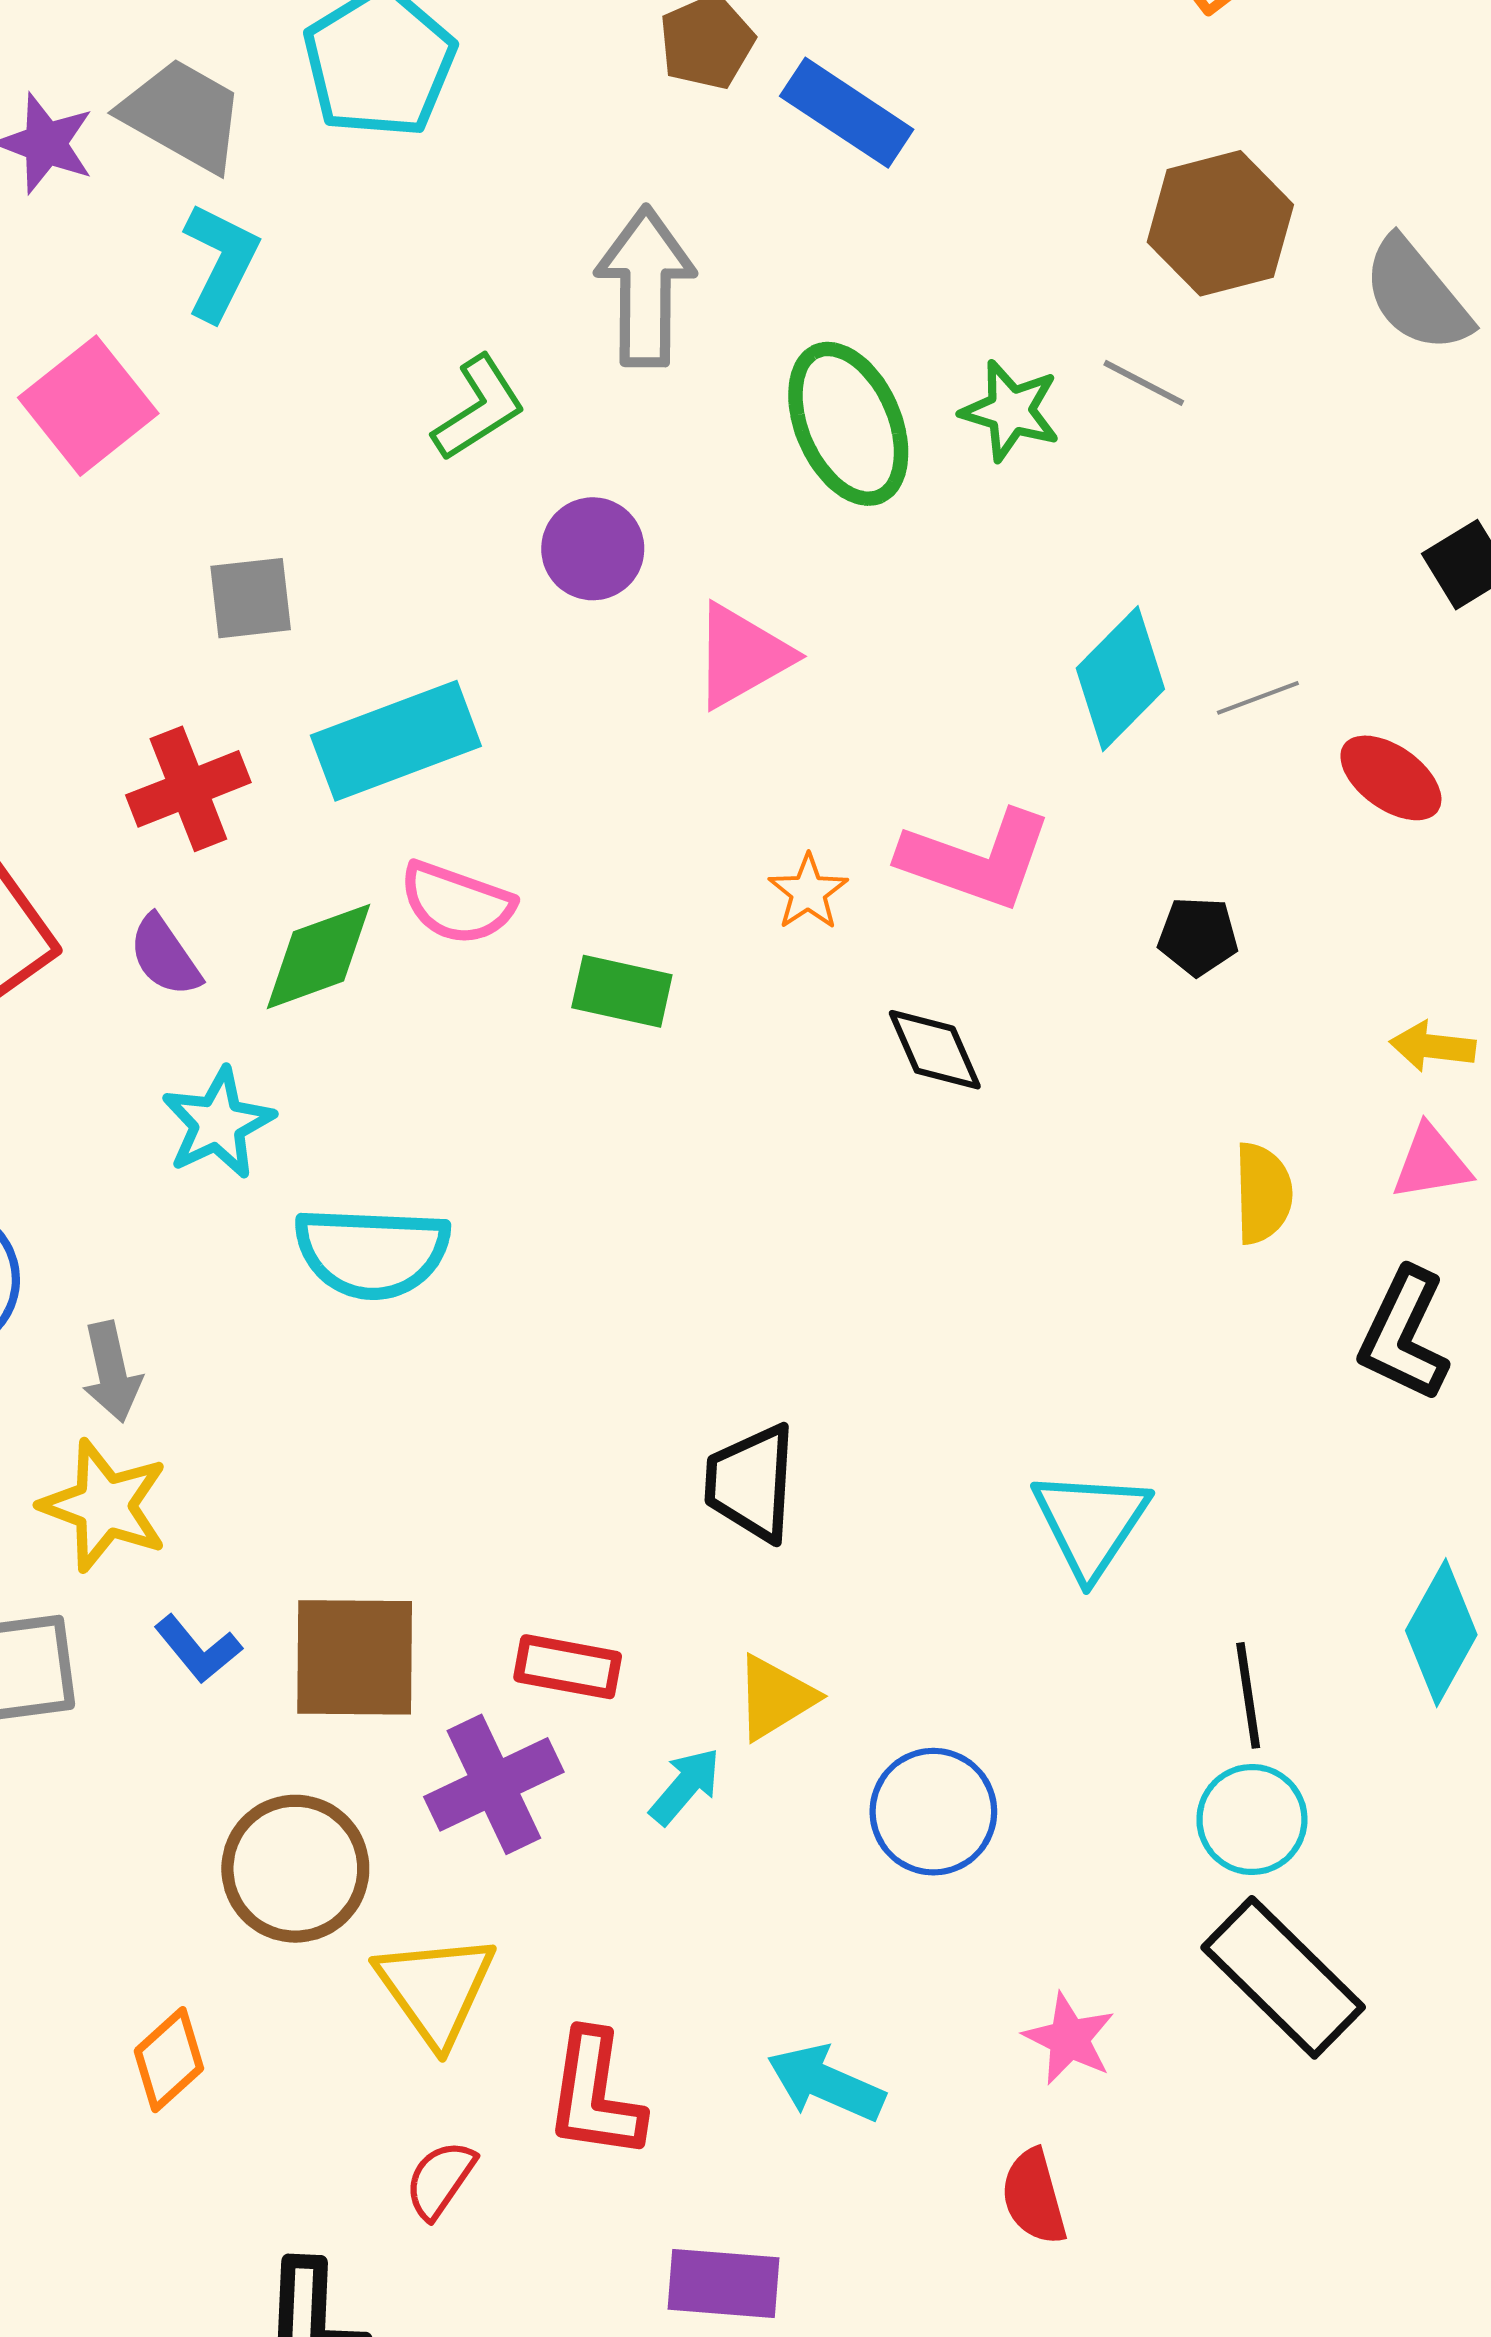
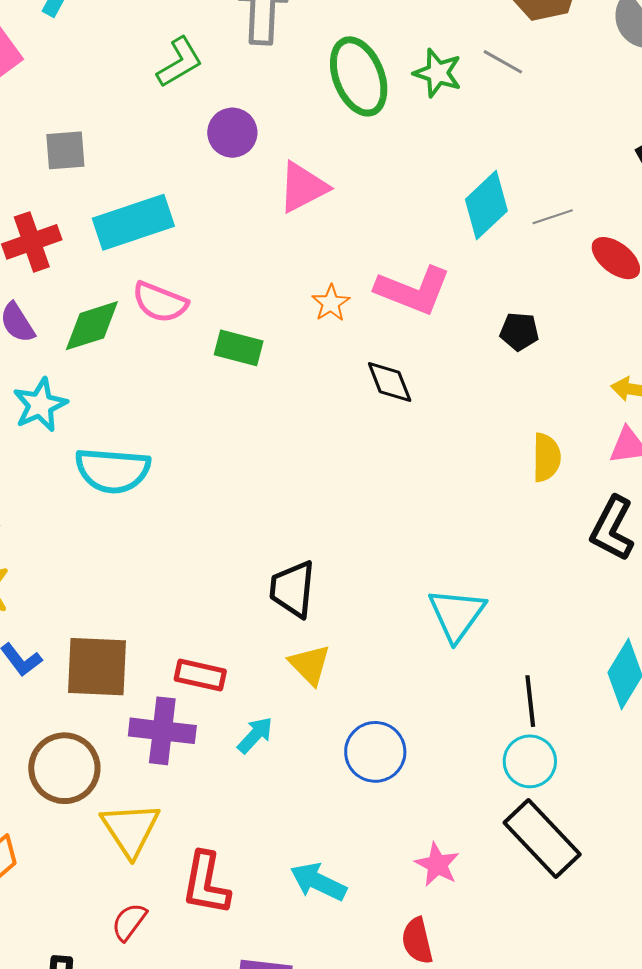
yellow triangle: (775, 1698) -> (310, 665), moved, turned -45
purple cross: (494, 1784) -> (162, 731), turned 30

